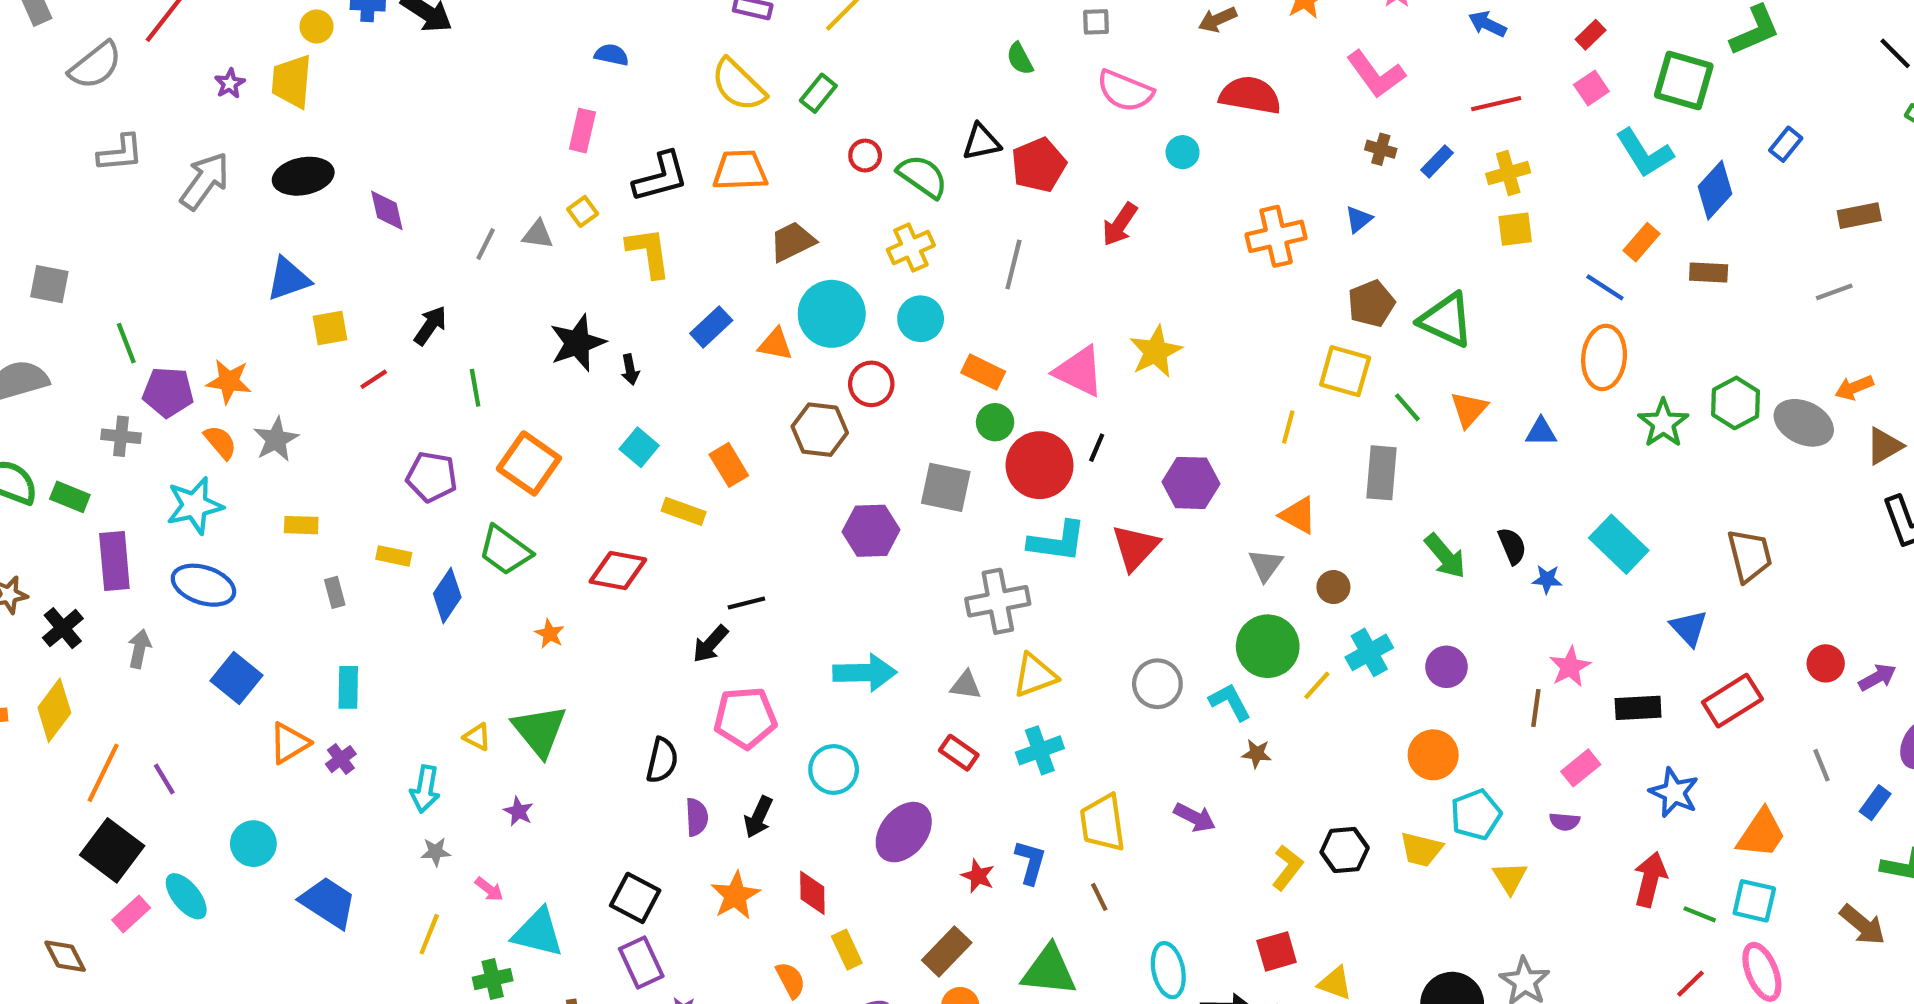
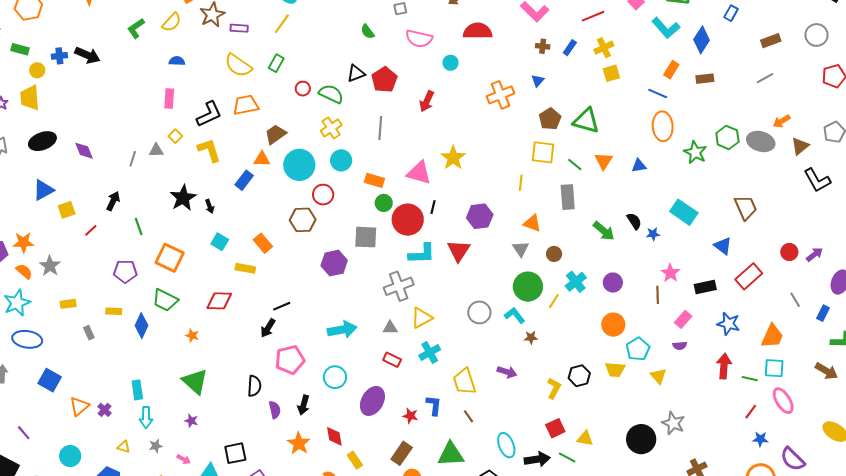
orange triangle: (775, 344) -> (262, 159), moved
cyan rectangle: (348, 687) -> (137, 390), moved
yellow triangle: (477, 737) -> (124, 447), moved
black square: (635, 898) -> (235, 453), moved, turned -30

